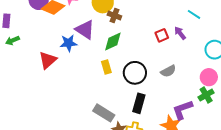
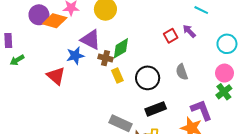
brown cross: (114, 16) -> (105, 58), moved
red triangle: (48, 60) -> (56, 76), turned -30
gray semicircle: (168, 71) -> (182, 72), turned 105
black rectangle: (139, 103) -> (156, 109), turned 60
purple L-shape: (182, 110) -> (201, 110), turned 95

